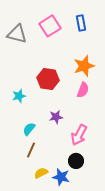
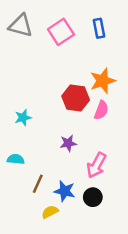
gray triangle: (17, 34) -> (21, 26), moved
red hexagon: (48, 79) -> (76, 98), moved
cyan semicircle: (29, 129) -> (16, 159), moved, turned 56
blue star: (61, 177) -> (65, 191), moved

